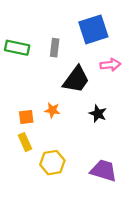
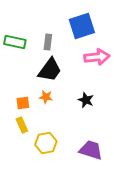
pink arrow: (110, 65) -> (97, 57), size x1.4
black trapezoid: (76, 80) -> (50, 70), moved

